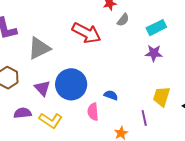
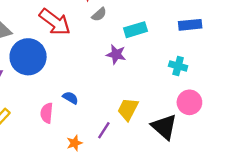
purple star: (154, 53) -> (116, 54), moved
blue circle: (71, 84) -> (28, 57), moved
purple line: (144, 118) -> (104, 130), turned 35

